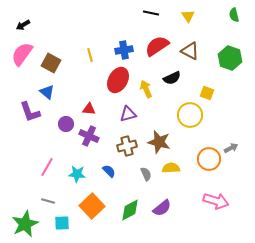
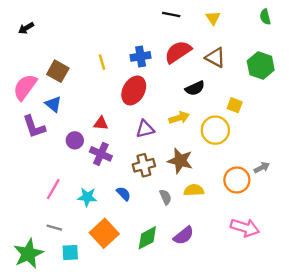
pink semicircle: (22, 54) -> (25, 87), moved
yellow arrow: (146, 89) -> (179, 118), moved, turned 96

